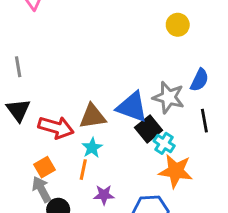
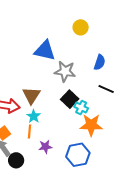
gray star: (169, 97) -> (65, 71), moved
blue triangle: (132, 107) -> (45, 51), moved
brown triangle: (93, 116) -> (31, 95), turned -42
black line: (204, 121) -> (106, 89), turned -49

